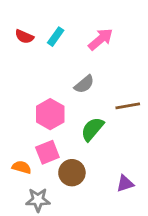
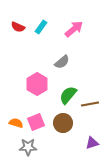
brown line: (128, 106) -> (90, 104), moved
pink square: (47, 152) -> (36, 122), moved
brown circle: (72, 173) -> (63, 123), moved
purple triangle: (125, 184) -> (92, 143), moved

